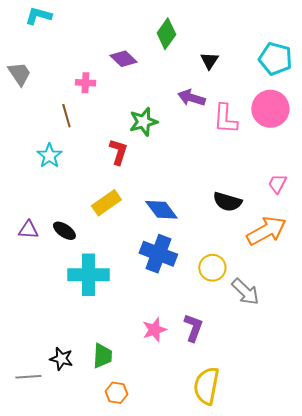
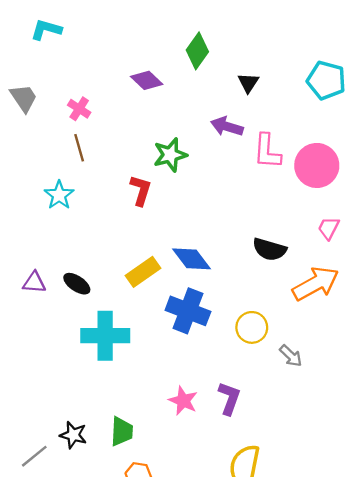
pink cross: (85, 83) -> (79, 109), moved, turned 30
pink circle: (270, 109) -> (317, 165), moved
yellow rectangle: (106, 203) -> (143, 272), moved
gray arrow: (245, 292) -> (291, 356), size x0.7
pink star: (154, 330) -> (183, 401), turned -30
gray line: (28, 377) -> (34, 456), turned -35

